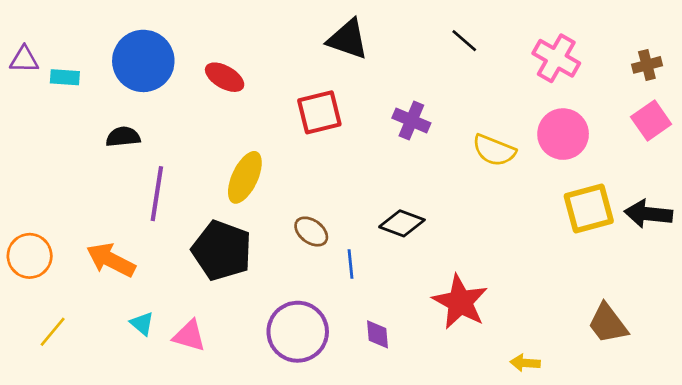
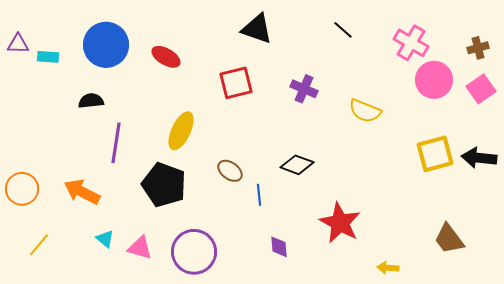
pink circle: (563, 134) -> (434, 80), moved
purple circle: (298, 332) -> (194, 252), moved

